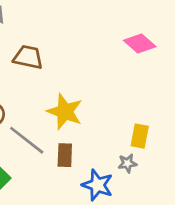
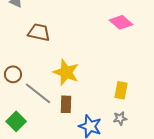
gray star: (127, 163) -> (120, 118), moved

